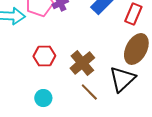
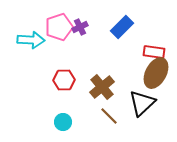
red rectangle: (133, 14) -> (154, 52), moved, turned 75

